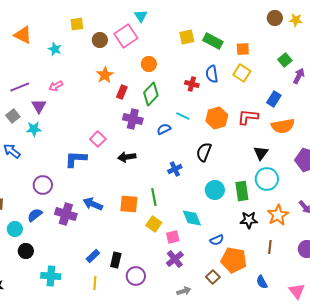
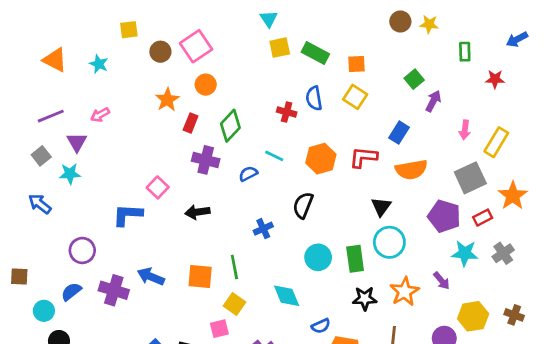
cyan triangle: (141, 16) -> (269, 19), moved
orange triangle: (23, 35) -> (55, 60), moved
orange circle: (149, 64) -> (206, 85), moved
pink square: (173, 237) -> (219, 329), moved

